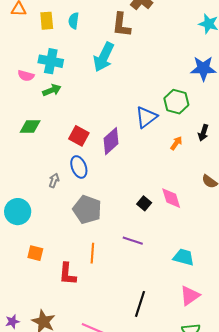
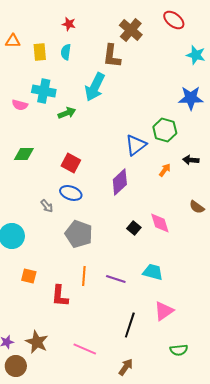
green arrow: (52, 90) -> (67, 113), moved
black arrow: (203, 133) -> (191, 160), turned 77
purple diamond: (111, 141) -> (120, 182), moved
blue ellipse: (79, 167) -> (71, 193), turned -50
gray arrow: (54, 180) -> (47, 206), turned 120
purple line: (133, 241) -> (116, 279), moved
cyan trapezoid: (184, 257) -> (153, 272), moved
pink triangle: (190, 296) -> (164, 311), moved

